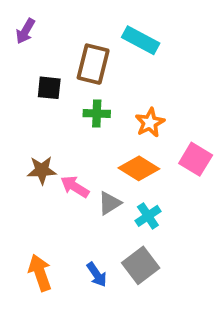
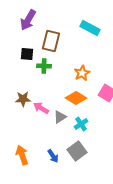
purple arrow: (25, 31) -> (28, 20), moved, size x1.5
cyan rectangle: (141, 40) -> (90, 28), moved
green cross: (97, 113) -> (44, 66), moved

